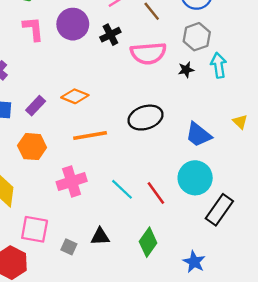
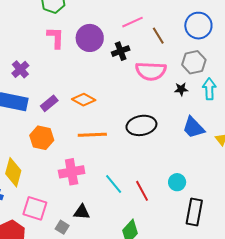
blue trapezoid: (198, 135) -> (193, 128), moved
cyan circle: (195, 178) -> (177, 182), size x0.6
black rectangle: (219, 210) -> (194, 212), turned -32
black triangle: (100, 237) -> (82, 212), moved

